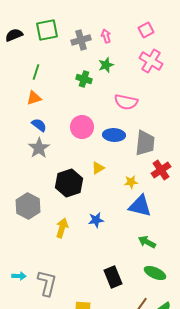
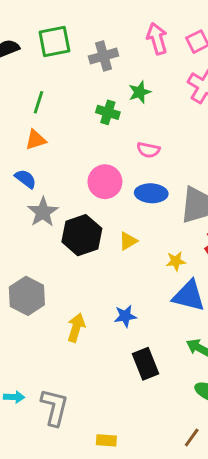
pink arrow: (106, 36) -> (157, 39), moved, size x1.5
pink semicircle: (126, 102) -> (148, 150), moved, size x0.7
blue semicircle: (39, 125) -> (26, 179), moved
black hexagon: (69, 183) -> (82, 235), moved
black rectangle: (113, 277) -> (145, 364), moved

